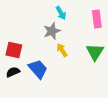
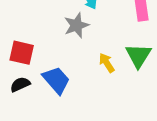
yellow arrow: (62, 50) -> (107, 63), moved

